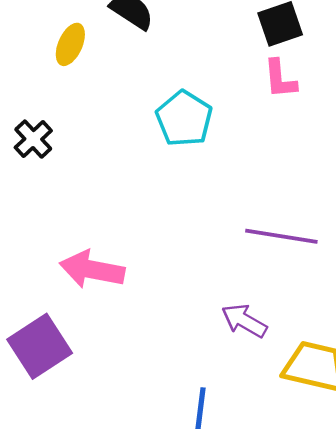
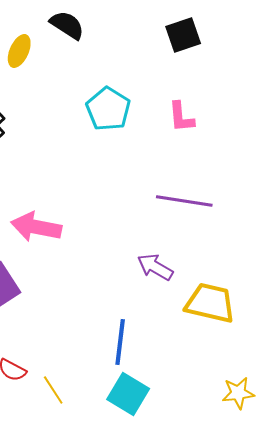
pink L-shape: (280, 79) -> (181, 117), moved

